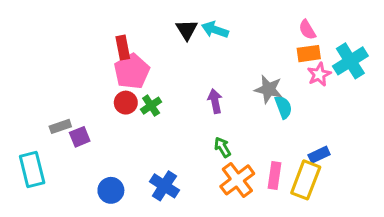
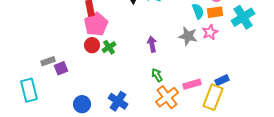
pink star: (319, 74) -> (210, 32), moved
cyan semicircle: (283, 107) -> (198, 11), moved
pink rectangle: (274, 175) -> (192, 84), moved, turned 66

